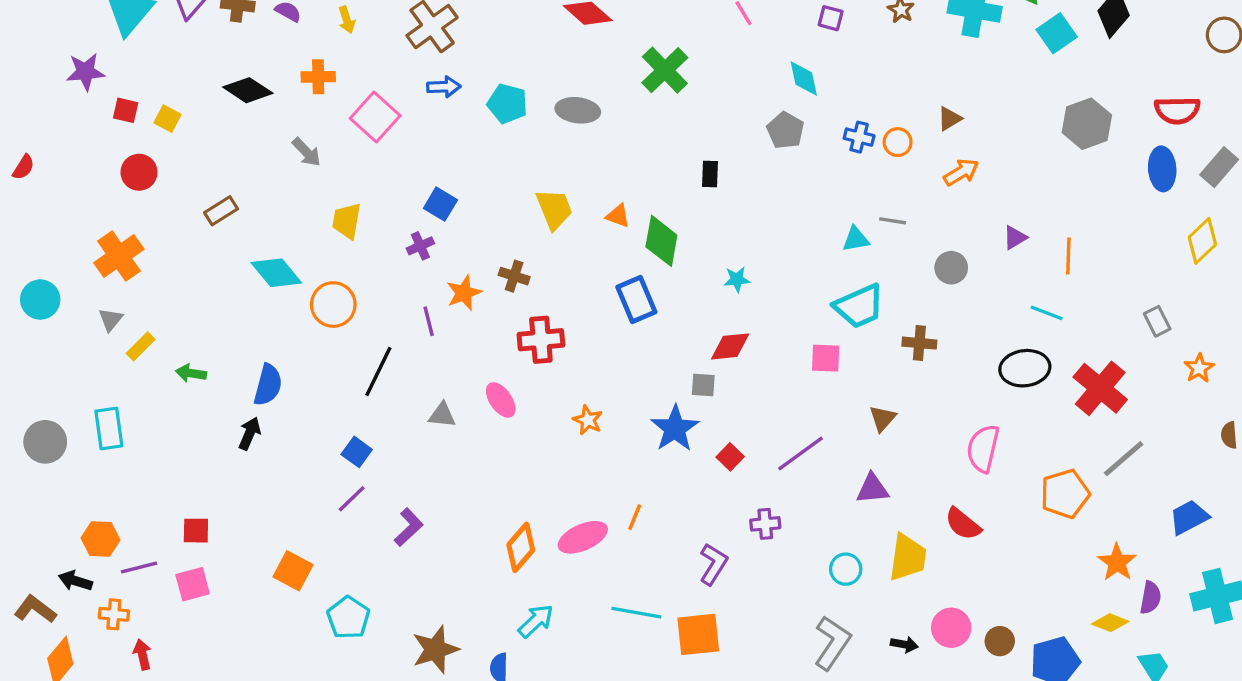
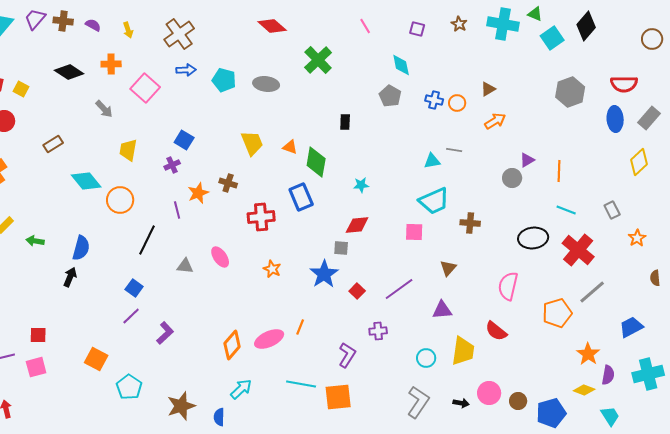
gray circle: (951, 268) -> (512, 178), moved
cyan line: (1047, 313) -> (566, 210), moved
red cross: (541, 340) -> (261, 217), moved

